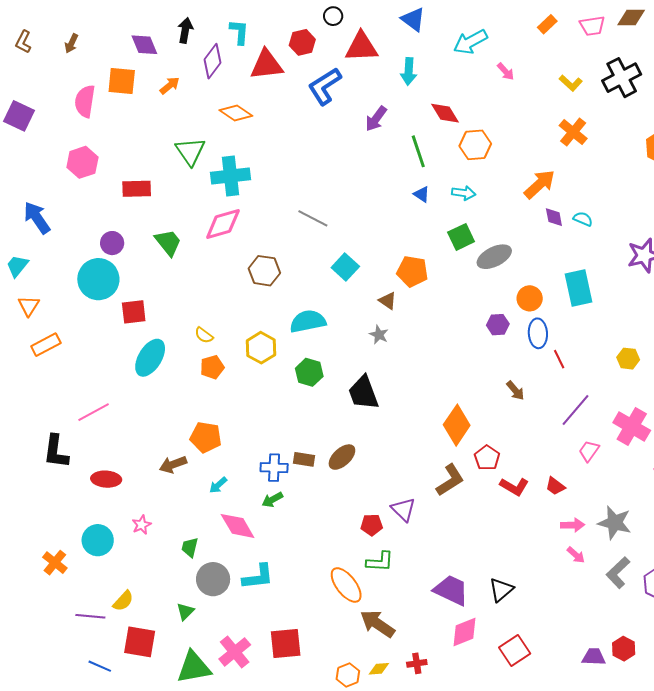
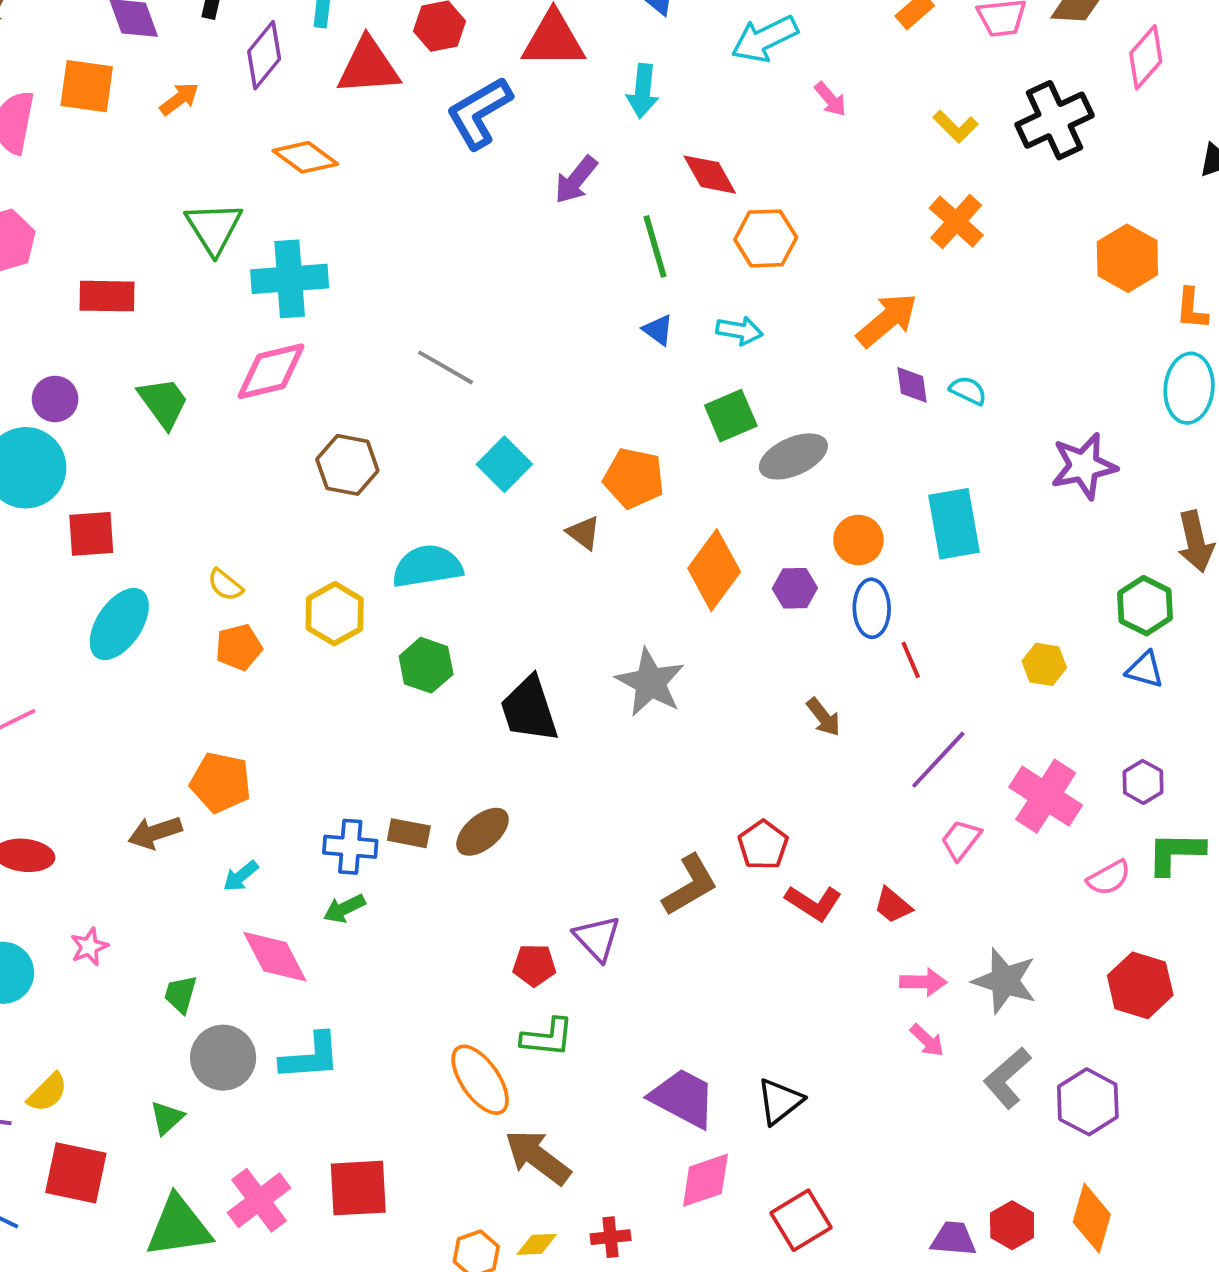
gray star: (379, 335) -> (650, 682), moved, size x1.8
orange diamond: (457, 425) -> (714, 570), moved

